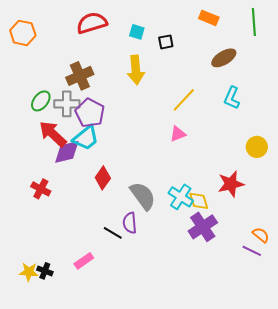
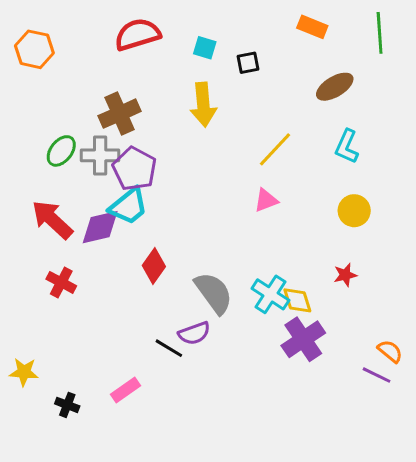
red arrow: (53, 134) -> (52, 220), moved
yellow circle: (257, 147) -> (354, 211), moved
red star: (231, 184) -> (345, 275), size x0.6
purple semicircle: (130, 223) -> (194, 333), turned -105
yellow star: (29, 272) -> (24, 372), moved

